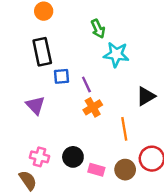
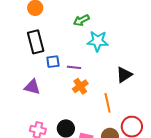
green arrow: (98, 29) -> (81, 20), turned 91
purple line: (86, 84) -> (74, 67), turned -56
purple triangle: (35, 105) -> (32, 87), turned -30

